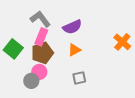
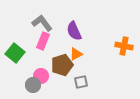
purple semicircle: (72, 27) -> (74, 31), turned 90
orange cross: (122, 42) -> (124, 46), turned -30
brown pentagon: (42, 53) -> (62, 65), moved

